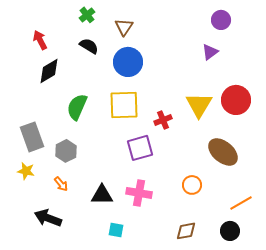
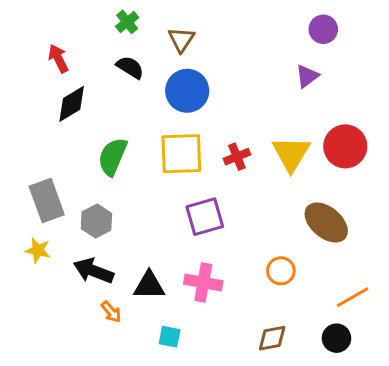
red cross: (163, 120) -> (237, 157), moved
orange arrow: (61, 184) -> (111, 312), moved
black arrow: (48, 218) -> (93, 271), moved

